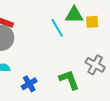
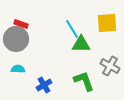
green triangle: (74, 15) -> (81, 44), moved
yellow square: (92, 22) -> (107, 23), size x1.5

